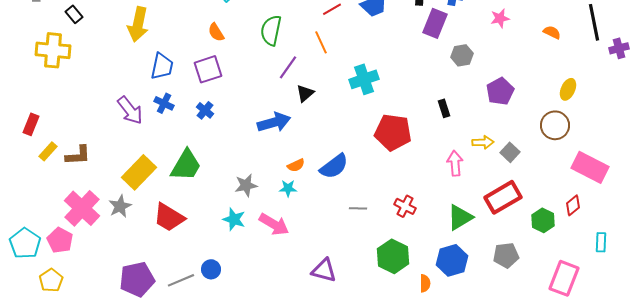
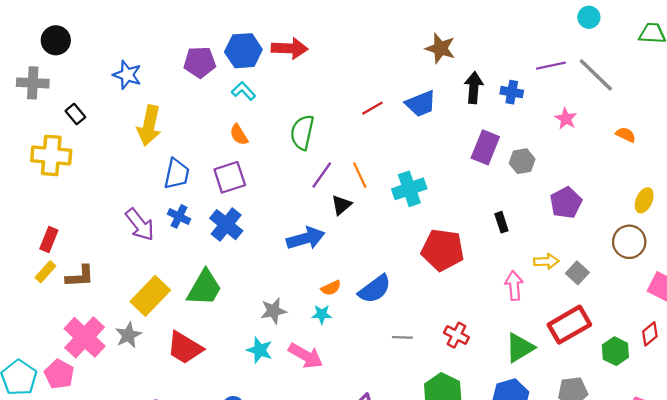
pink star: (500, 18) -> (566, 119), turned -30
purple rectangle: (435, 23) -> (485, 147), moved
orange line: (321, 42) -> (360, 175), moved
blue cross: (205, 110) -> (226, 225), size x1.6
red rectangle: (31, 124) -> (49, 239), moved

